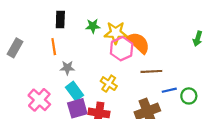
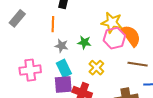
green star: (93, 26) -> (84, 42), moved
pink cross: (39, 100) -> (30, 70), turned 30

